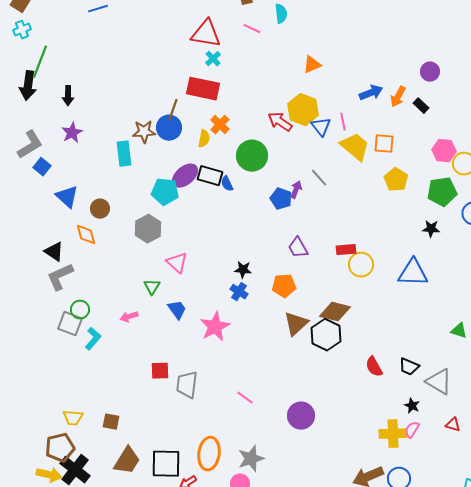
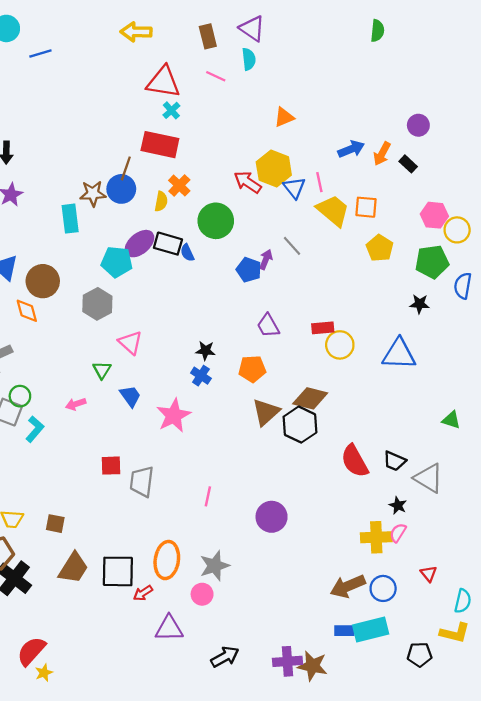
brown circle: (100, 209) -> (43, 281), size x1.5
red semicircle: (374, 367) -> (355, 461), size x1.4
pink line: (245, 398) -> (208, 496), turned 66
red triangle: (453, 425) -> (429, 574), moved, turned 35

